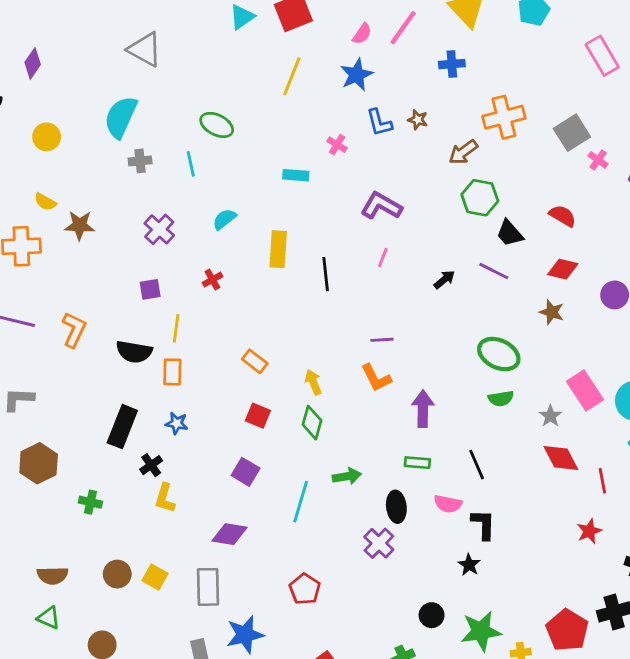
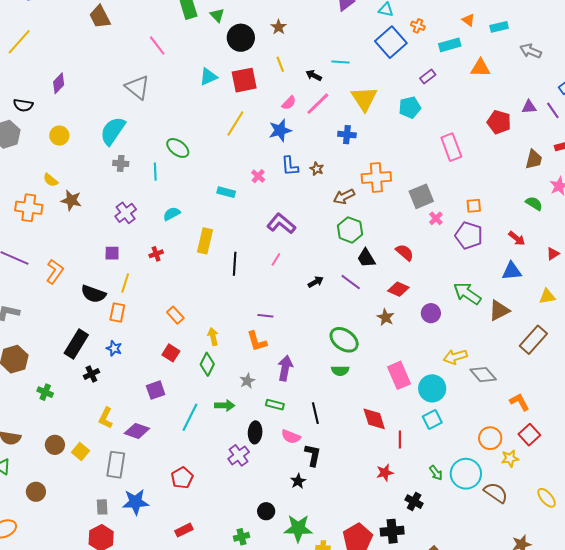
gray star: (550, 416) -> (247, 381), moved
purple square: (246, 472) -> (156, 390), turned 30
yellow L-shape: (165, 498) -> (106, 418), moved

